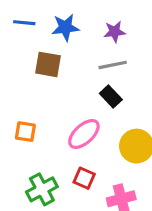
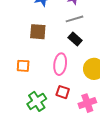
brown square: (48, 64) -> (38, 32), moved
pink ellipse: (84, 134) -> (60, 64), turned -35

